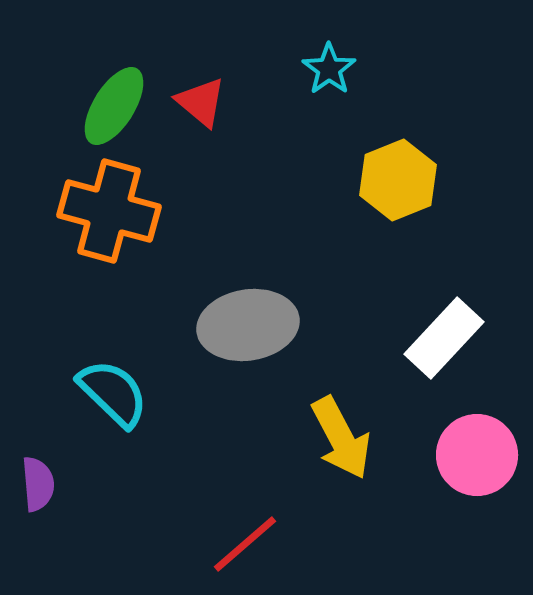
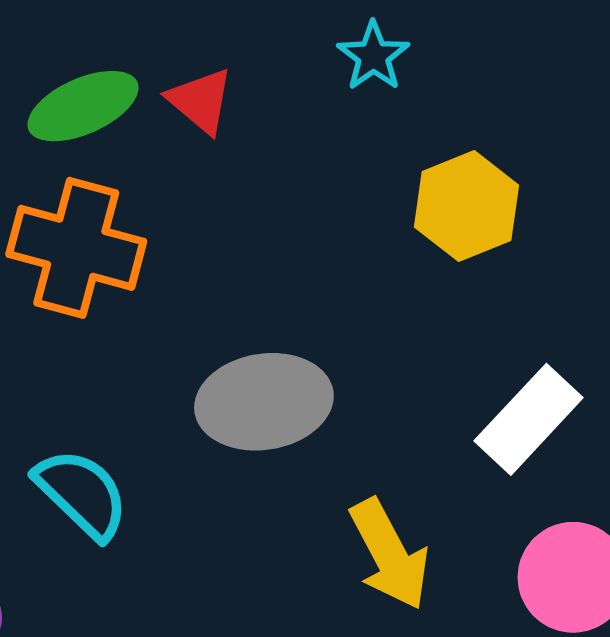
green ellipse: (114, 106) -> (83, 106), turned 34

